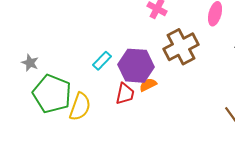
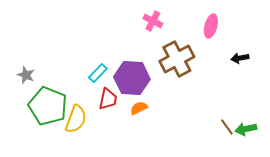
orange semicircle: (148, 85) -> (139, 108), moved
red trapezoid: (125, 94) -> (108, 99), moved

